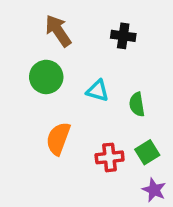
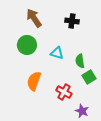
green square: (147, 152) -> (89, 77), moved
red cross: (110, 157) -> (64, 92), turned 35
purple star: (154, 190) -> (82, 111), moved

